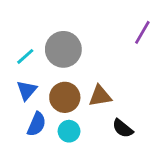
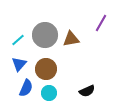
brown triangle: (100, 96) -> (71, 39), moved
black semicircle: (123, 128) -> (87, 91), turned -63

